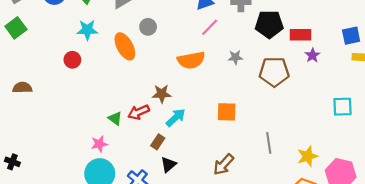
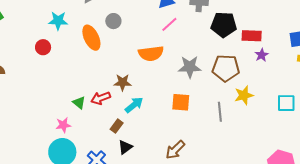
gray star: (235, 57) -> (190, 67), moved, size x1.6
gray line: (269, 143) -> (220, 112), moved
yellow star: (308, 156) -> (244, 95), moved

